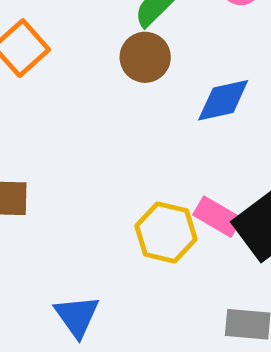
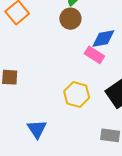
pink rectangle: (217, 217) -> (94, 55), moved

